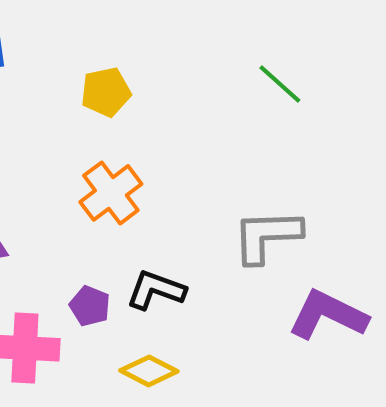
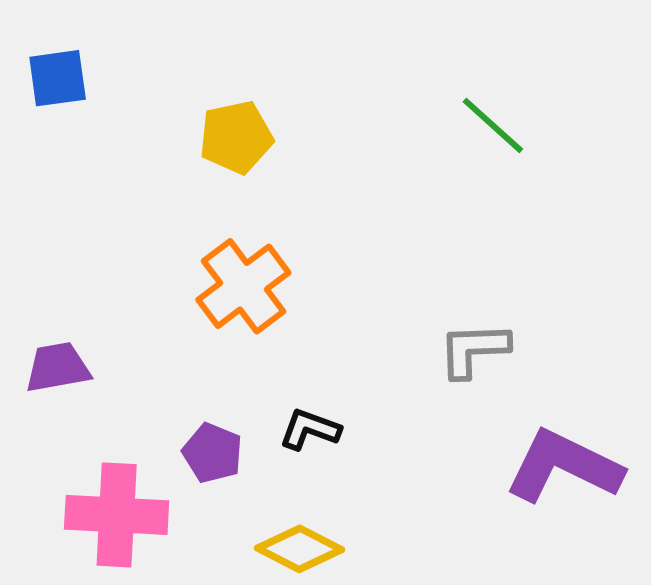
gray L-shape: (267, 236) -> (474, 350), size x0.7
black L-shape: (156, 290) -> (310, 429), size x0.7

